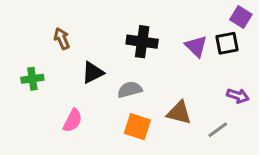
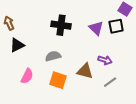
black triangle: (93, 73) -> (17, 45), moved
purple arrow: (238, 96) -> (105, 60), moved
pink semicircle: (73, 120) -> (27, 76), moved

